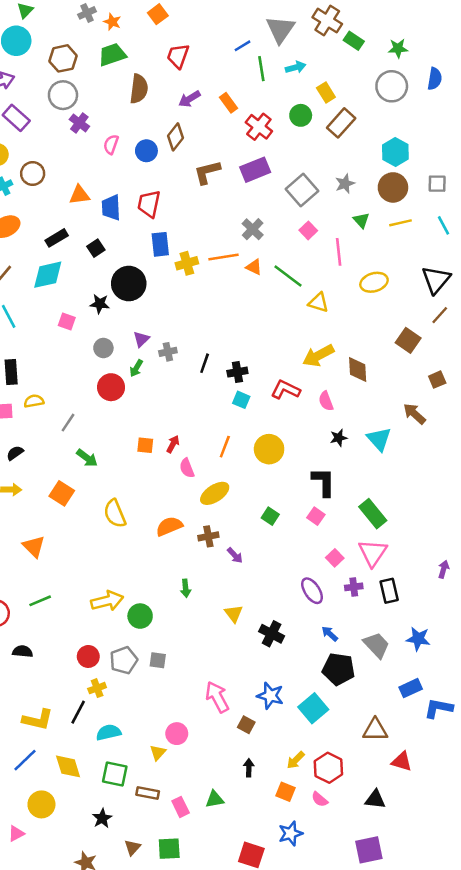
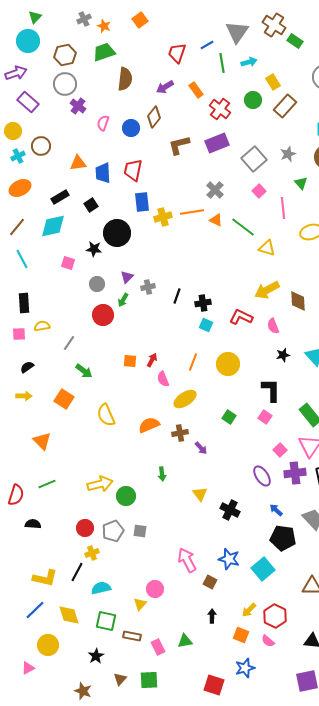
red trapezoid: (178, 56) -> (177, 53), moved
purple cross: (354, 587) -> (295, 473), size x1.5

